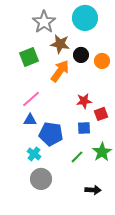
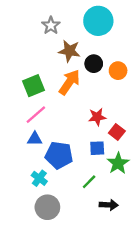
gray star: (44, 22) -> (51, 25), size x0.7
green square: (29, 57) -> (34, 86), moved
red square: (101, 114) -> (117, 132), turned -32
green star: (102, 152) -> (118, 163), moved
black arrow: (93, 190) -> (109, 205), moved

